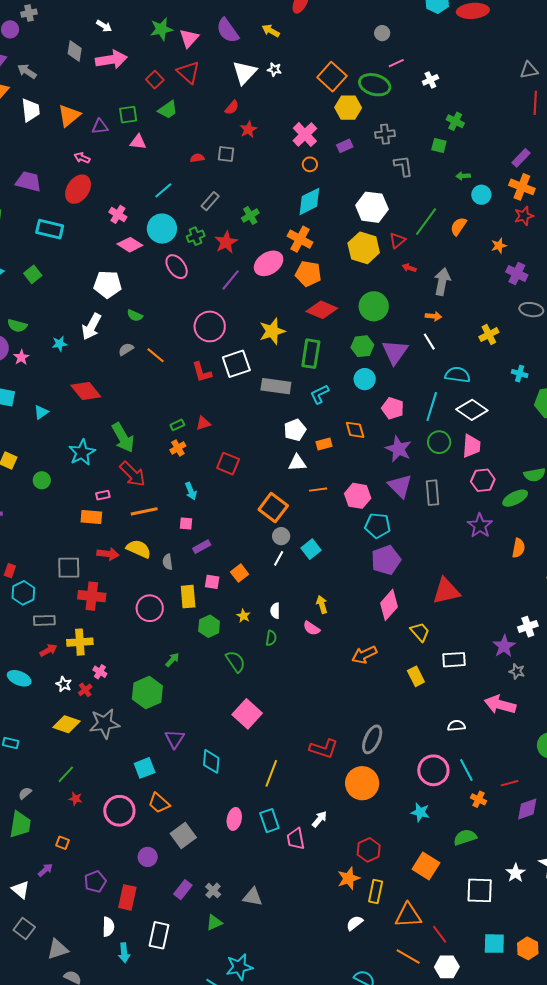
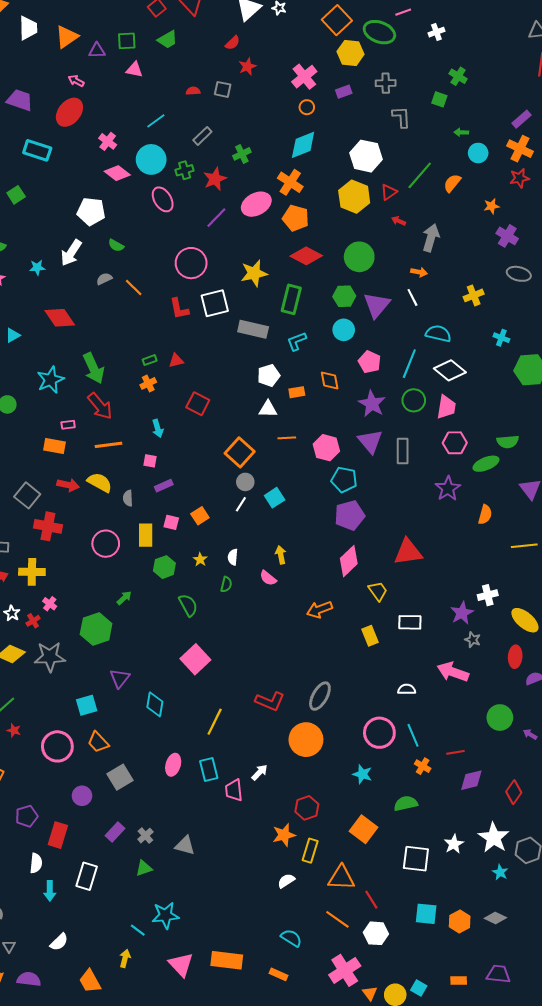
gray square: (69, 568) -> (27, 495), turned 35

